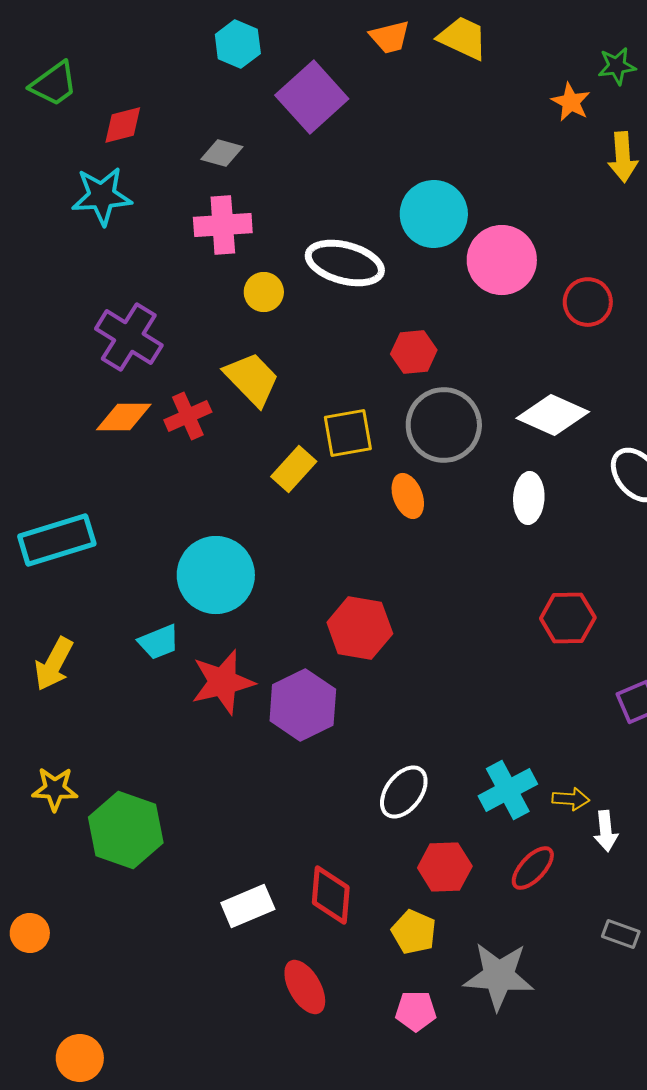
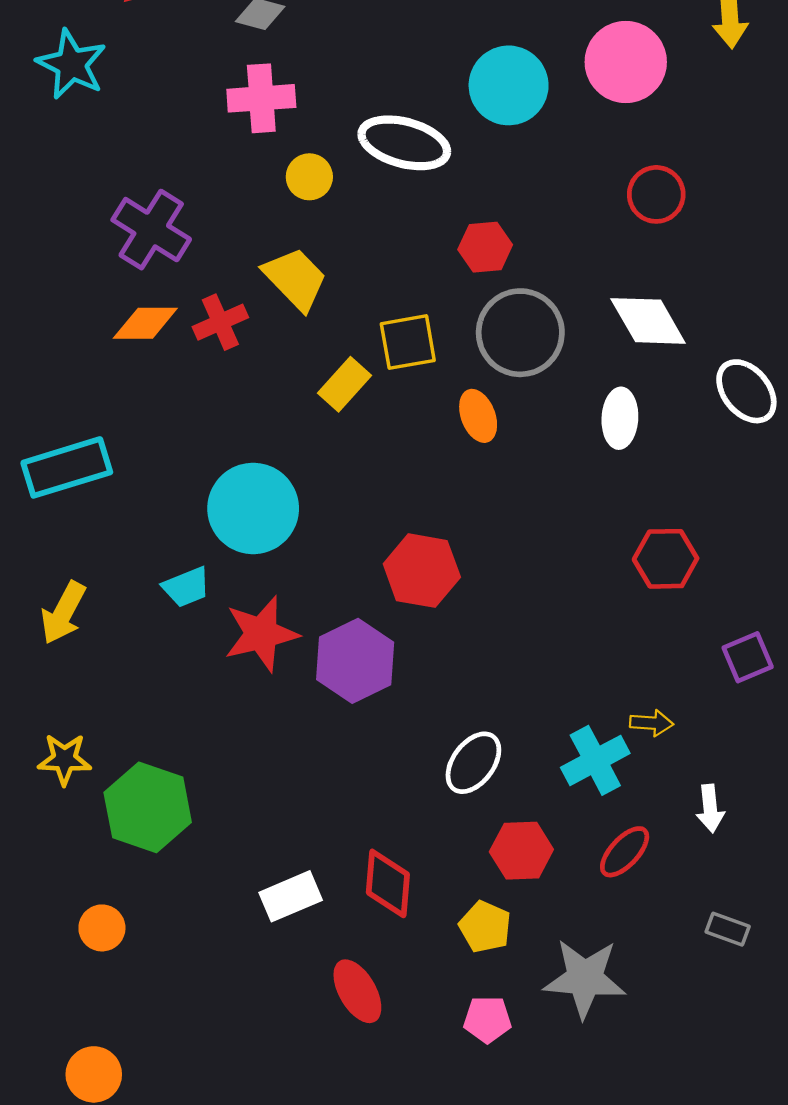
cyan star: (102, 196) -> (71, 64), moved, turned 30
pink circle: (502, 260) -> (626, 62), moved
red circle: (588, 302) -> (656, 194), moved
white diamond: (553, 415) -> (648, 321), turned 36
yellow arrow: (571, 799) -> (652, 723), moved
orange circle: (30, 933) -> (102, 928), moved

